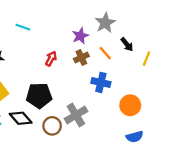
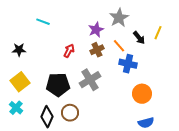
yellow line: (146, 59) -> (158, 33), moved
blue cross: (101, 82) -> (128, 64), moved
gray cross: (76, 115) -> (90, 80), moved
black diamond: (21, 118) -> (47, 117), moved, turned 65

